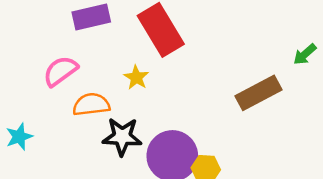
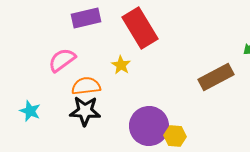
cyan star: (19, 137) -> (30, 111), turned -30
black star: (122, 137) -> (85, 111), moved

